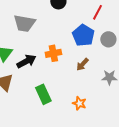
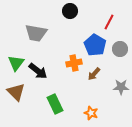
orange cross: (53, 53) -> (74, 63), moved
black arrow: (26, 61) -> (38, 71), turned 66

